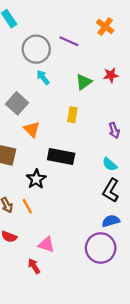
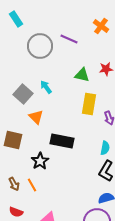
cyan arrow: (43, 77) -> (46, 87), moved
green triangle: (84, 82) -> (82, 75), turned 49
yellow rectangle: (72, 115) -> (89, 104), moved, size x1.5
cyan semicircle: (110, 164) -> (105, 148), turned -120

